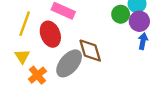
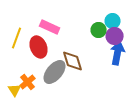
blue arrow: (143, 41) -> (118, 53), size x1.6
yellow triangle: (22, 56) -> (15, 90), moved

